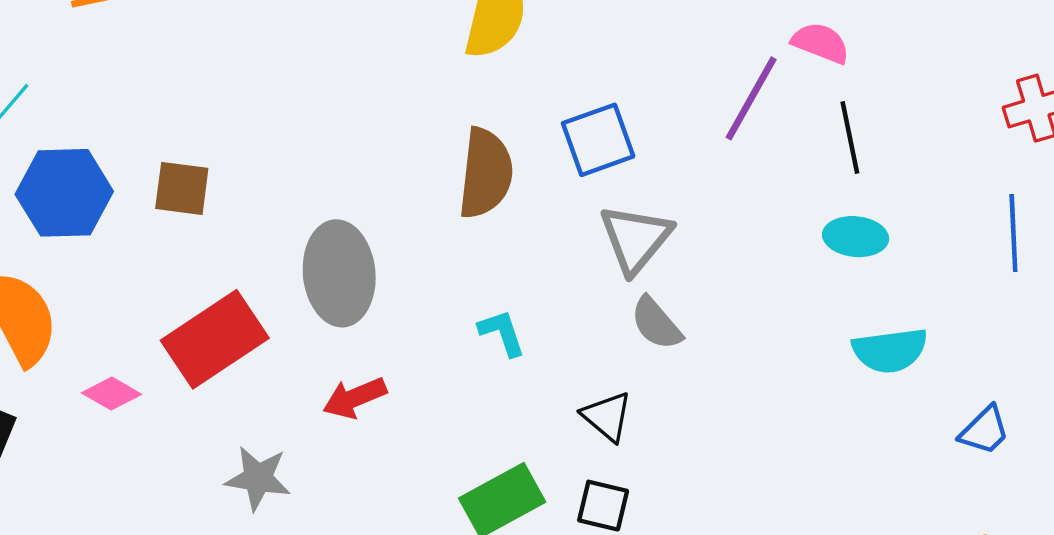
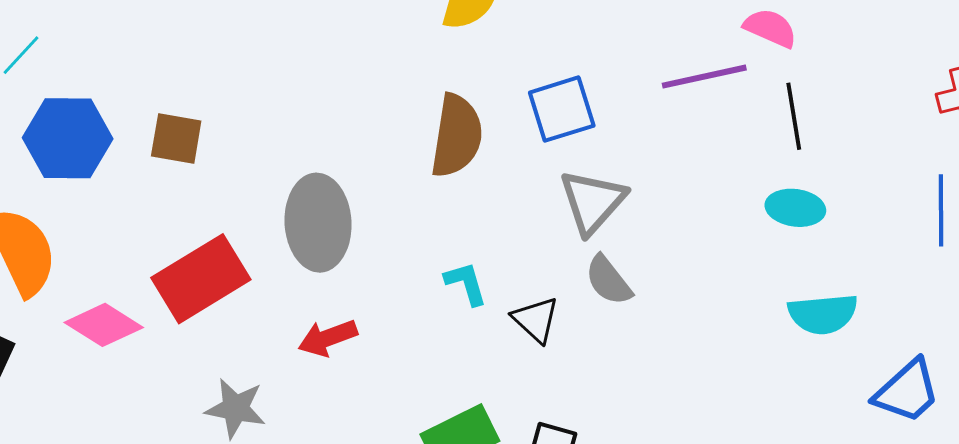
purple line: (751, 98) -> (704, 77), turned 46
pink diamond: (111, 394) -> (104, 325), size x1.4
black triangle: (607, 416) -> (536, 320), moved
blue trapezoid: (985, 430) -> (907, 391), size x1.4

